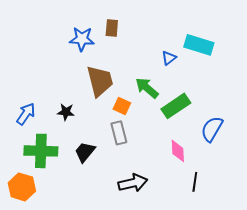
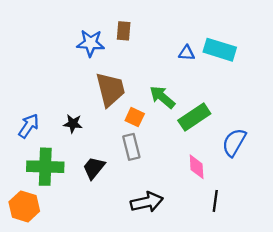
blue triangle: (169, 58) -> (187, 53), moved, turned 42

